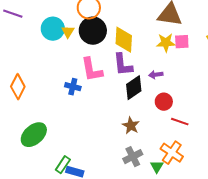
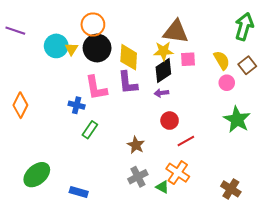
yellow star: (166, 43) -> (163, 51), moved
black diamond: (134, 88) -> (163, 70), moved
red line: (180, 122) -> (186, 141), turned -48
green ellipse: (34, 135) -> (37, 175), moved
green rectangle: (63, 165) -> (90, 130), moved
green triangle: (157, 167) -> (162, 187), turned -32

